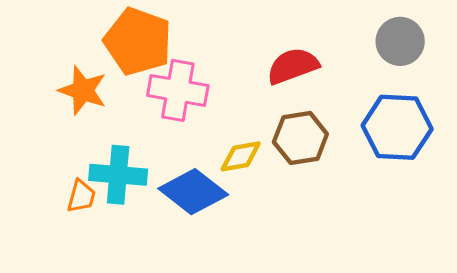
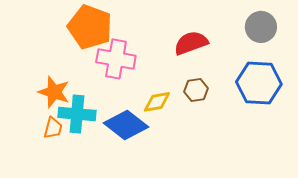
orange star: (83, 90) -> (54, 92), moved
brown hexagon: (300, 138) -> (196, 90), size x0.7

